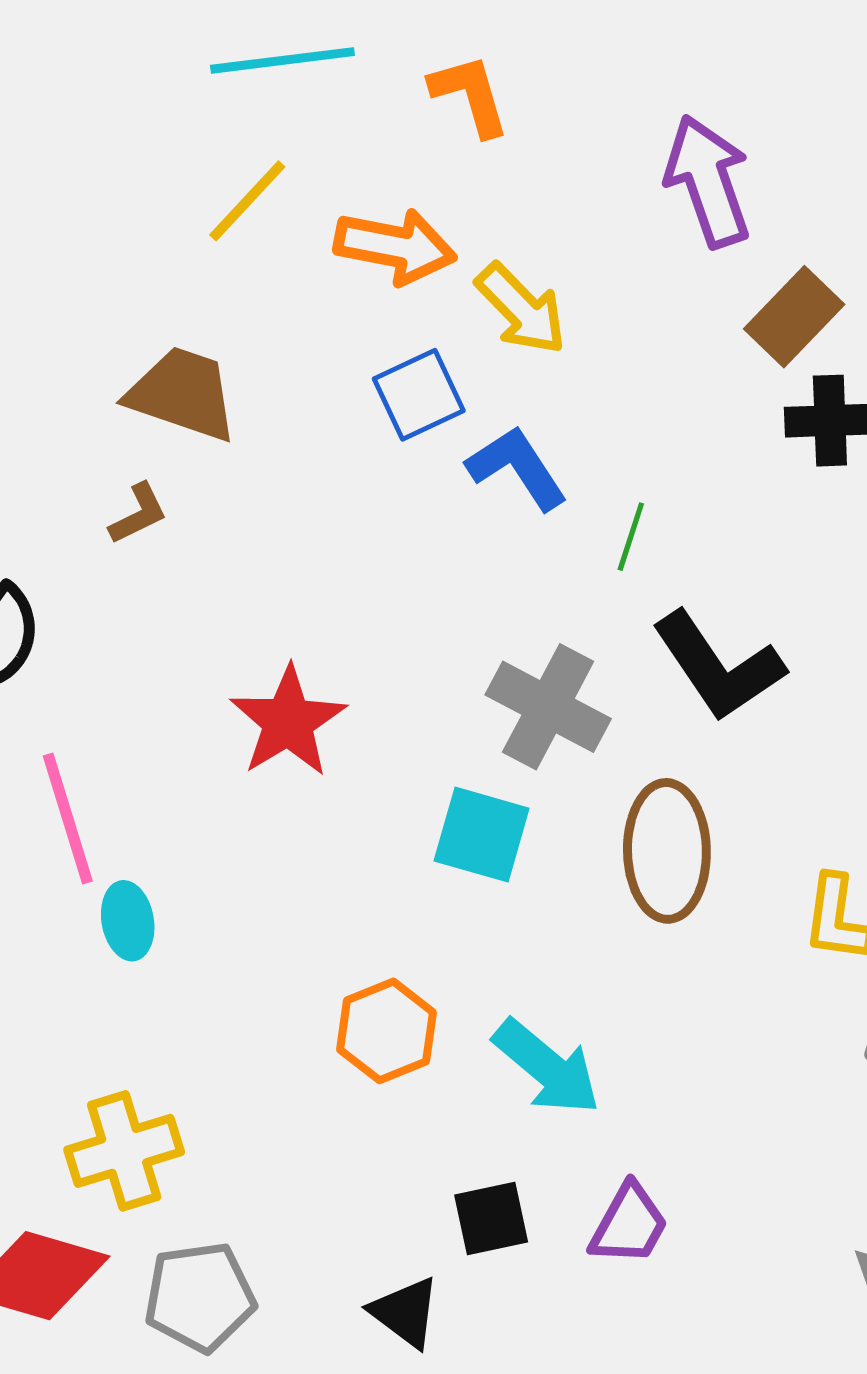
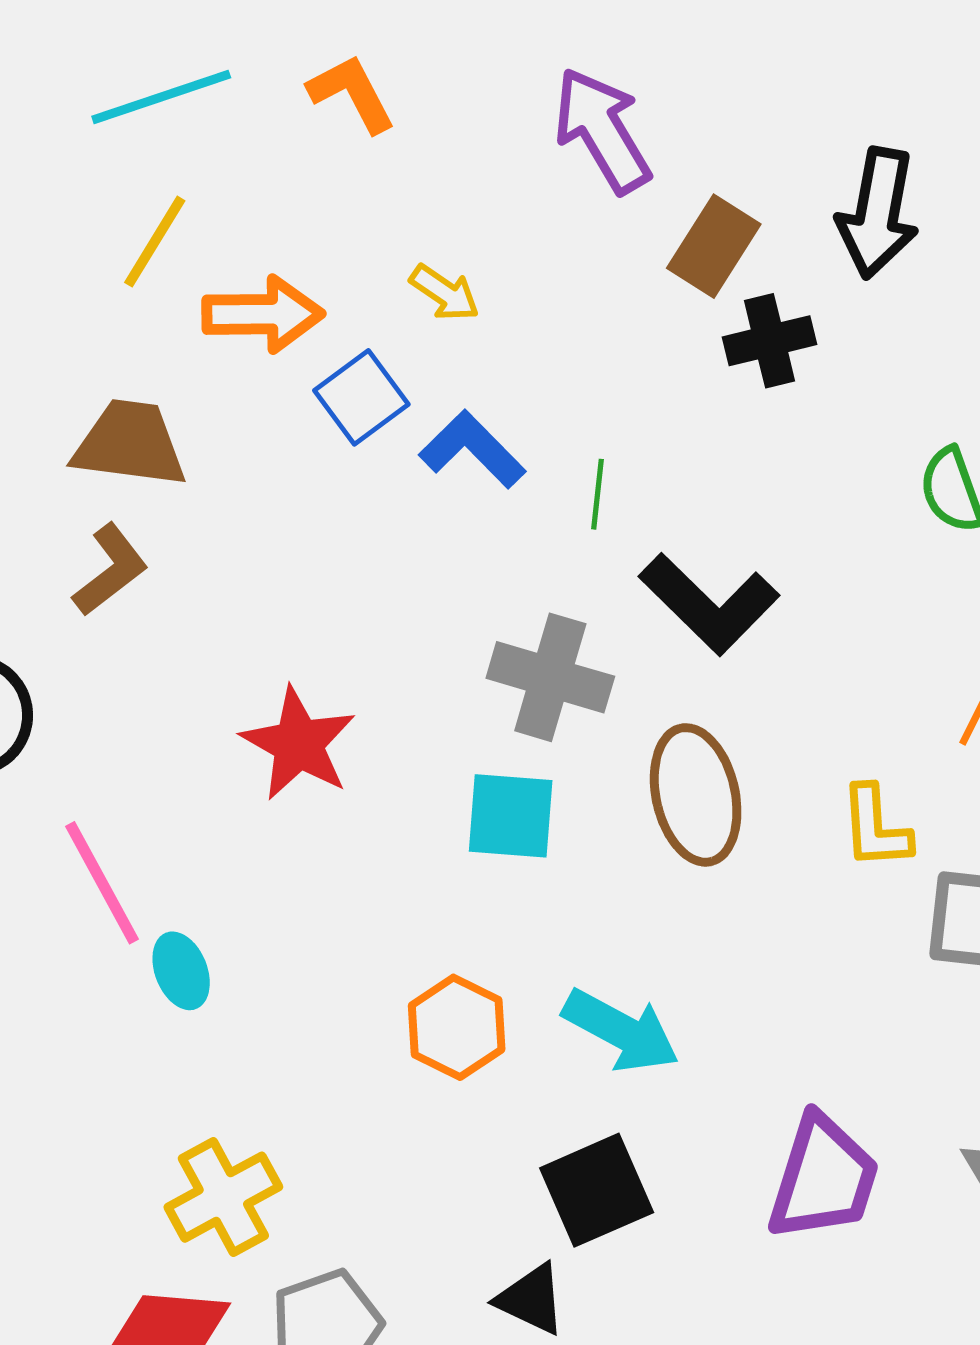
orange arrow: (395, 246) -> (263, 314), moved
yellow arrow: (521, 309) -> (445, 293), size x0.7
brown L-shape: (138, 514) -> (110, 570), size x1.4
black square: (491, 1218) -> (597, 1190), size x1.4
purple trapezoid: (629, 1224) -> (823, 1178), moved, size x1.5

